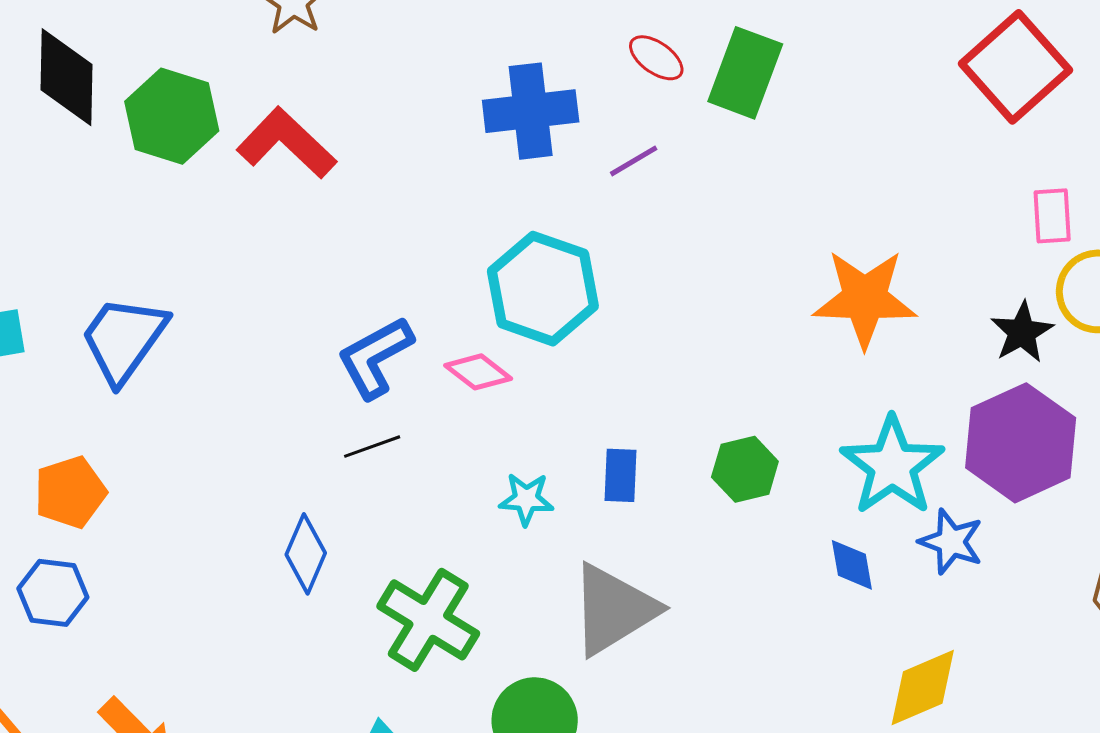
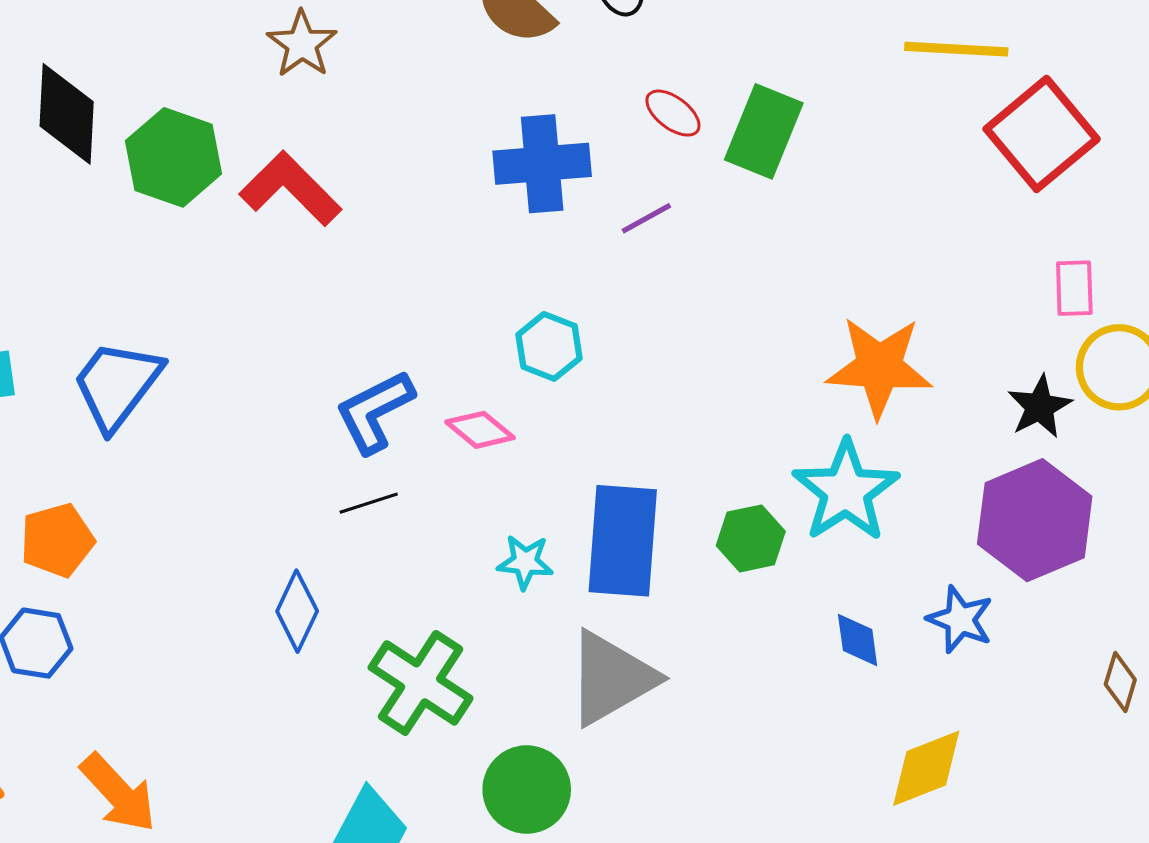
cyan hexagon: (543, 289) -> (549, 346), size x0.6
cyan star: (892, 466) -> (846, 491), moved
blue rectangle: (620, 475) -> (623, 541), size x2.0

